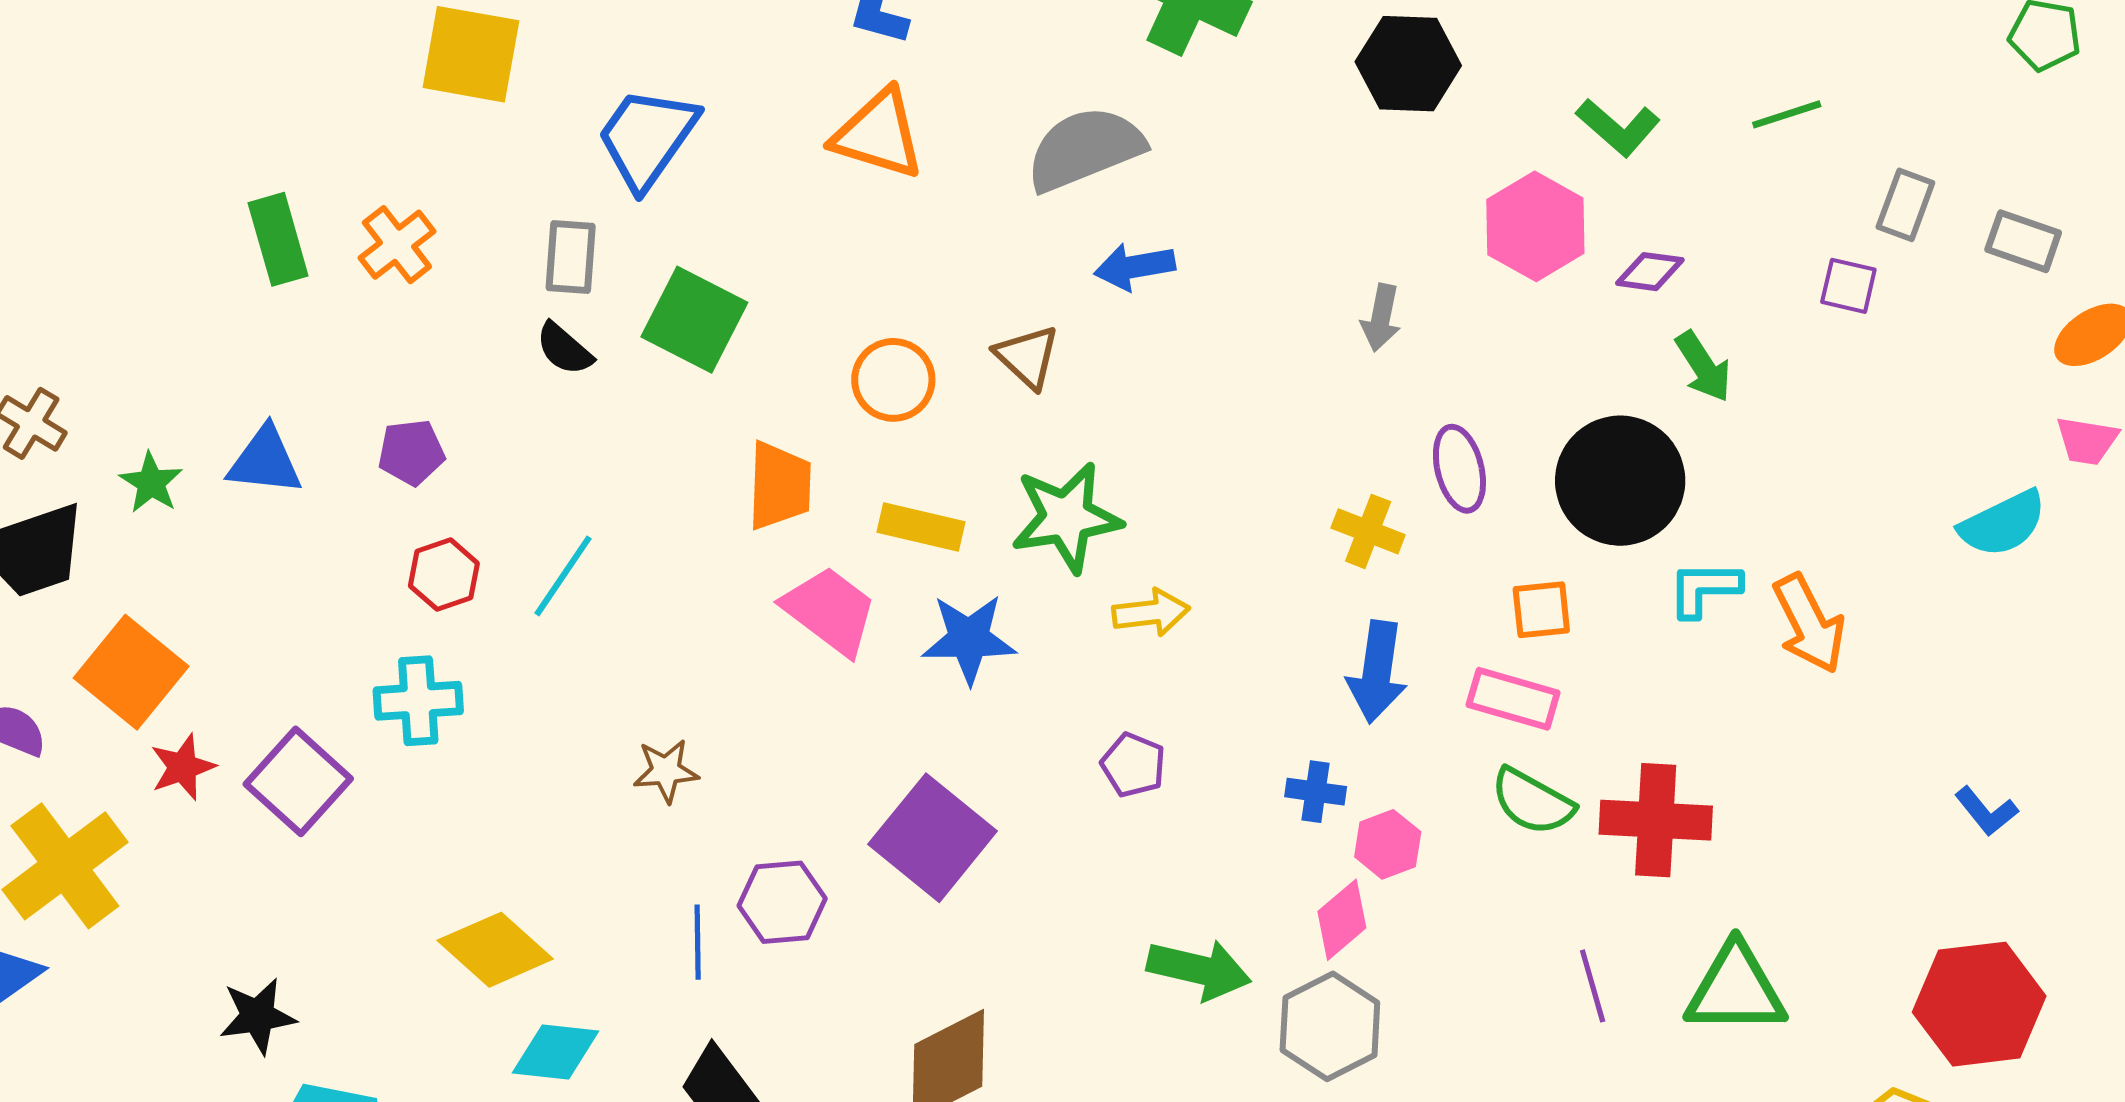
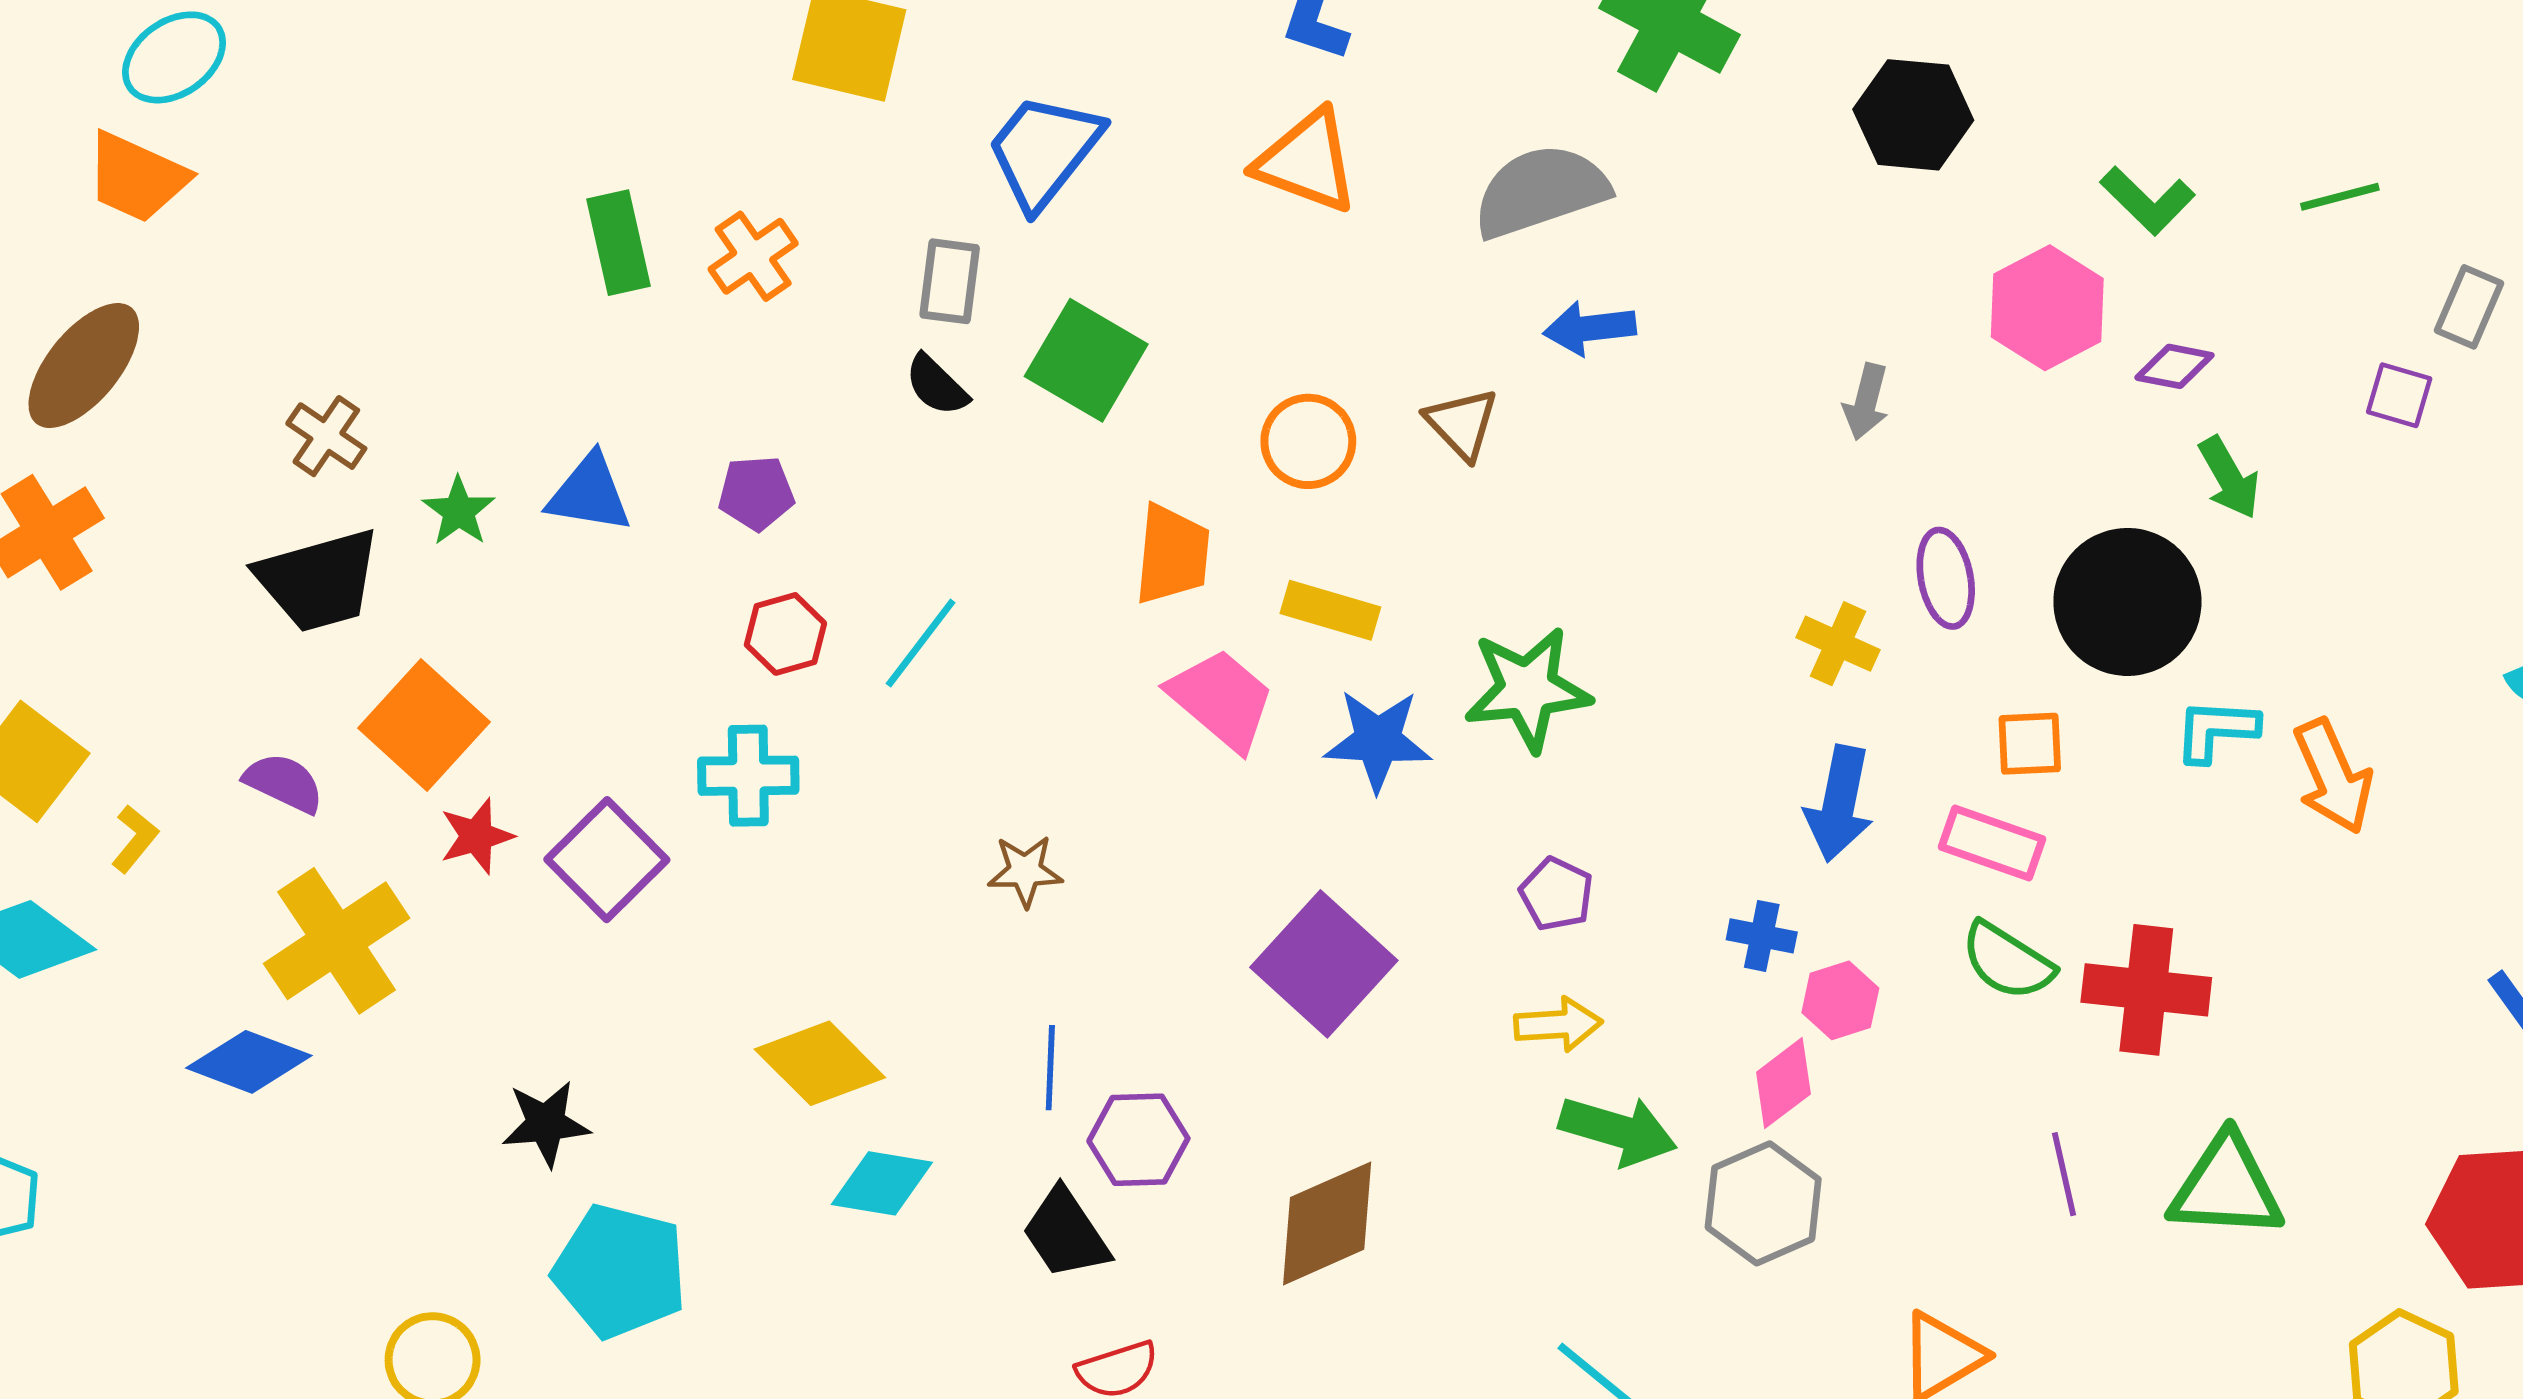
green star: (1066, 517) -> (1528, 689), moved
yellow arrow: (1151, 613) -> (1558, 1024), moved
purple hexagon: (782, 902) -> (1138, 1140), moved

